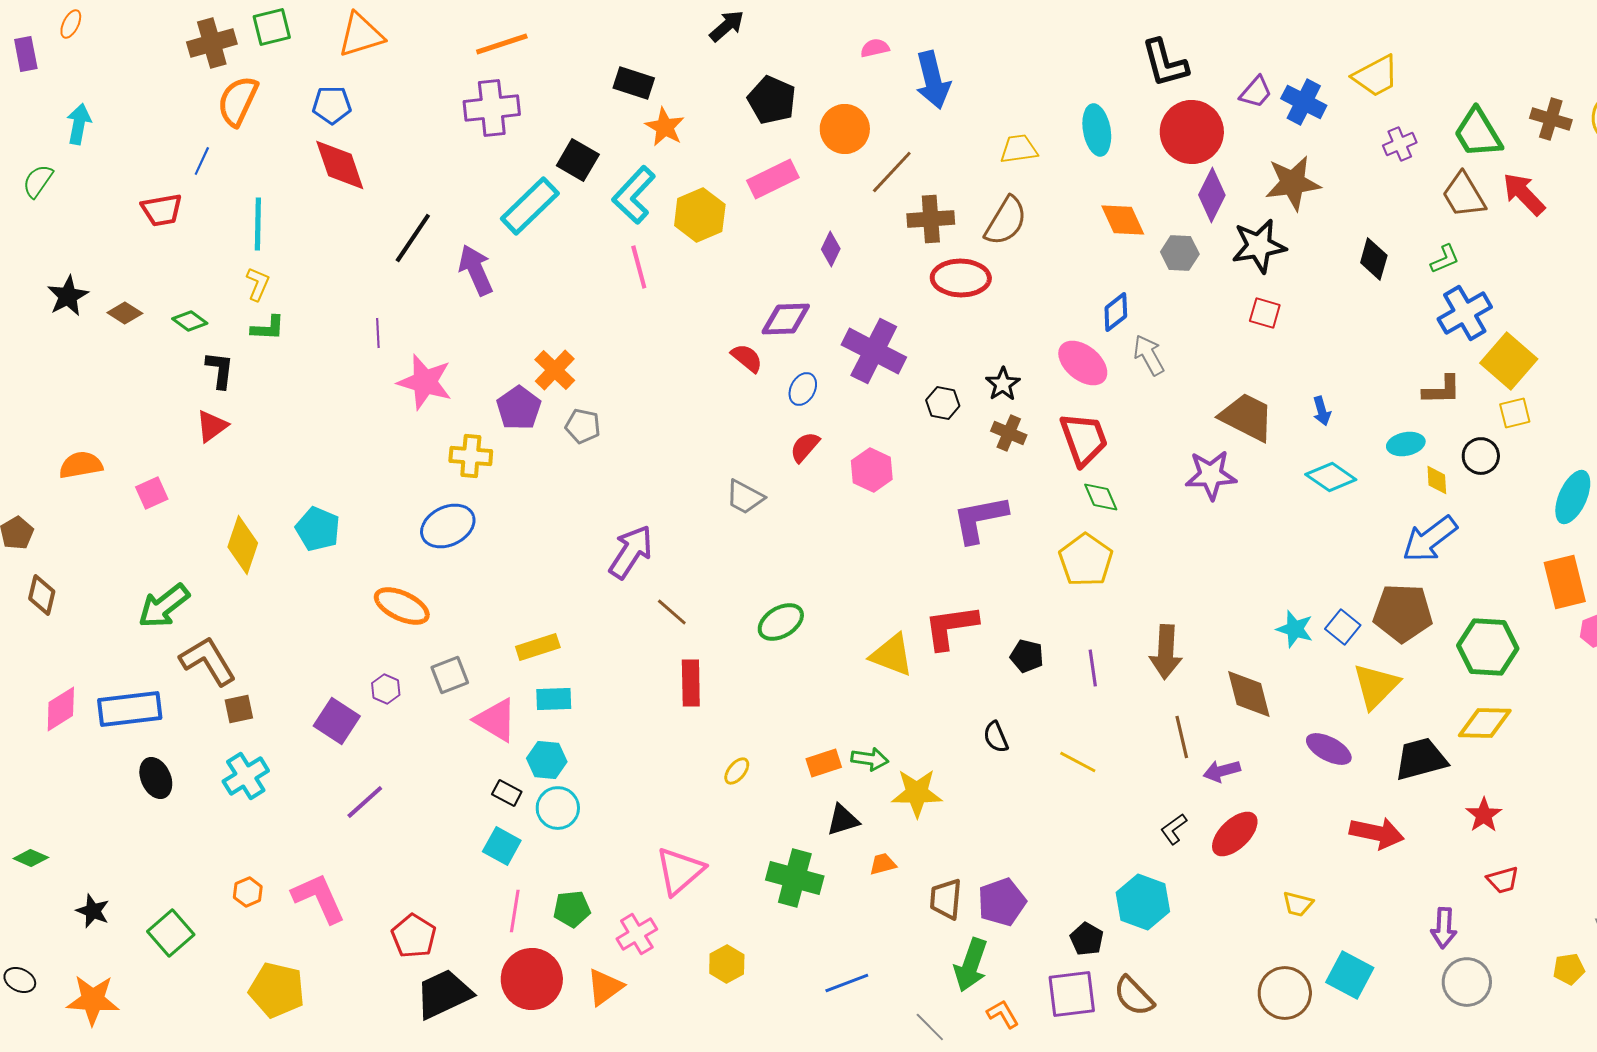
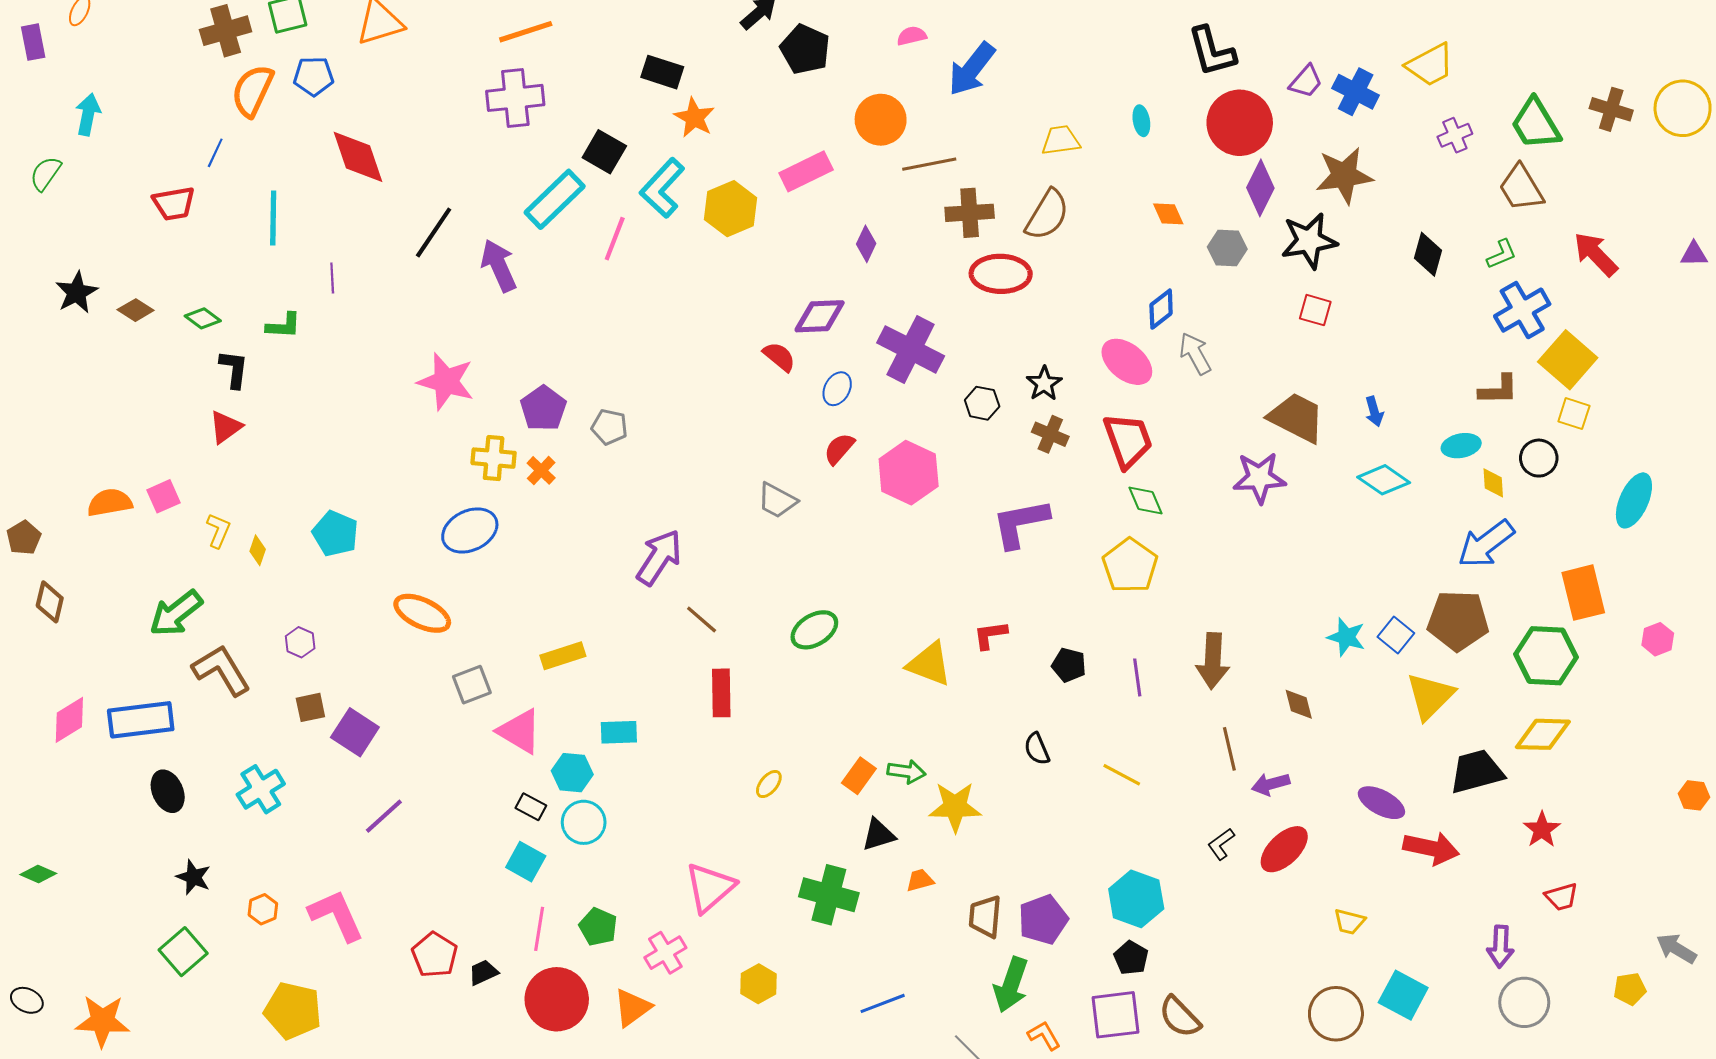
blue arrow: (933, 80) -> (972, 69), turned 52
black pentagon: (772, 100) -> (805, 49), moved
blue pentagon: (332, 105) -> (314, 76), moved
cyan ellipse: (1097, 130) -> (1141, 121), size x0.6
brown line: (892, 172) -> (929, 164), turned 36
red arrow: (1524, 194) -> (1596, 254), moved
orange diamond: (1123, 220) -> (1168, 214), size x0.7
pink line: (639, 267) -> (615, 239), moved, turned 36
yellow L-shape: (258, 284) -> (218, 530), moved
purple line: (378, 333) -> (332, 278), moved
orange cross: (555, 370) -> (541, 470), moved, size x0.7
yellow square: (1515, 413) -> (1574, 414), turned 32
orange semicircle: (81, 465) -> (110, 503), moved
pink hexagon: (872, 470) -> (909, 473), size x1.4
yellow diamond: (243, 545) -> (258, 550), size x0.5
orange rectangle: (1565, 582) -> (1583, 593), moved
red L-shape: (951, 627) -> (990, 635), size x0.6
purple hexagon: (386, 689) -> (300, 642), moved
brown diamond: (1249, 694) -> (1299, 704), size x0.6
cyan rectangle: (554, 699) -> (619, 732), moved
brown square: (239, 709) -> (310, 707), moved
purple ellipse: (1329, 749) -> (1381, 803), moved
orange rectangle: (824, 763) -> (859, 776), turned -36
cyan hexagon: (1143, 902) -> (1136, 899), moved
green pentagon: (572, 909) -> (598, 927), turned 30
black star: (93, 911) -> (194, 877), moved
black trapezoid: (444, 994) -> (483, 972), moved, size x0.5

